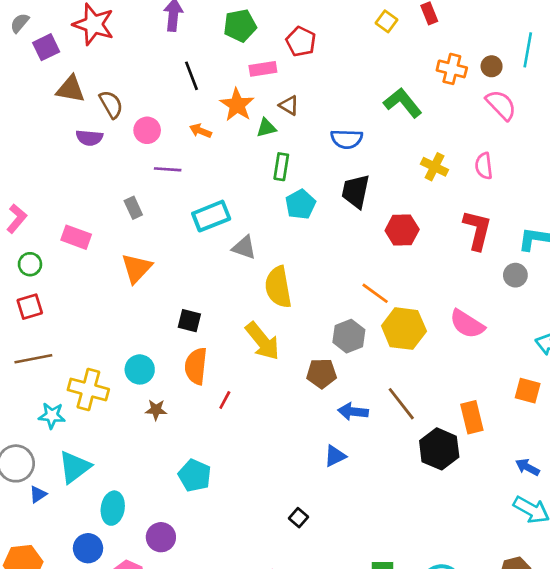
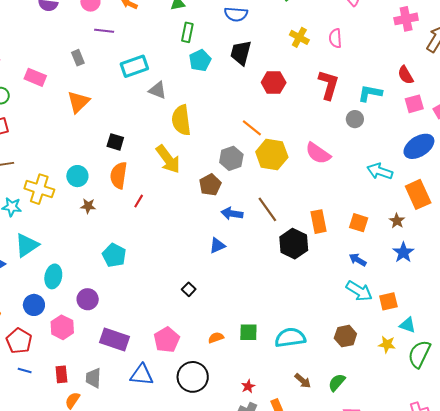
brown pentagon: (322, 373) -> (210, 185), turned -30
orange square: (528, 391) -> (359, 223), moved

